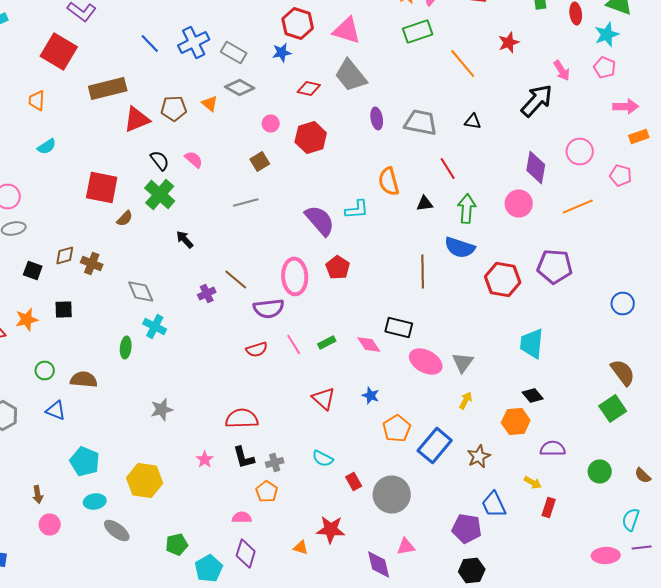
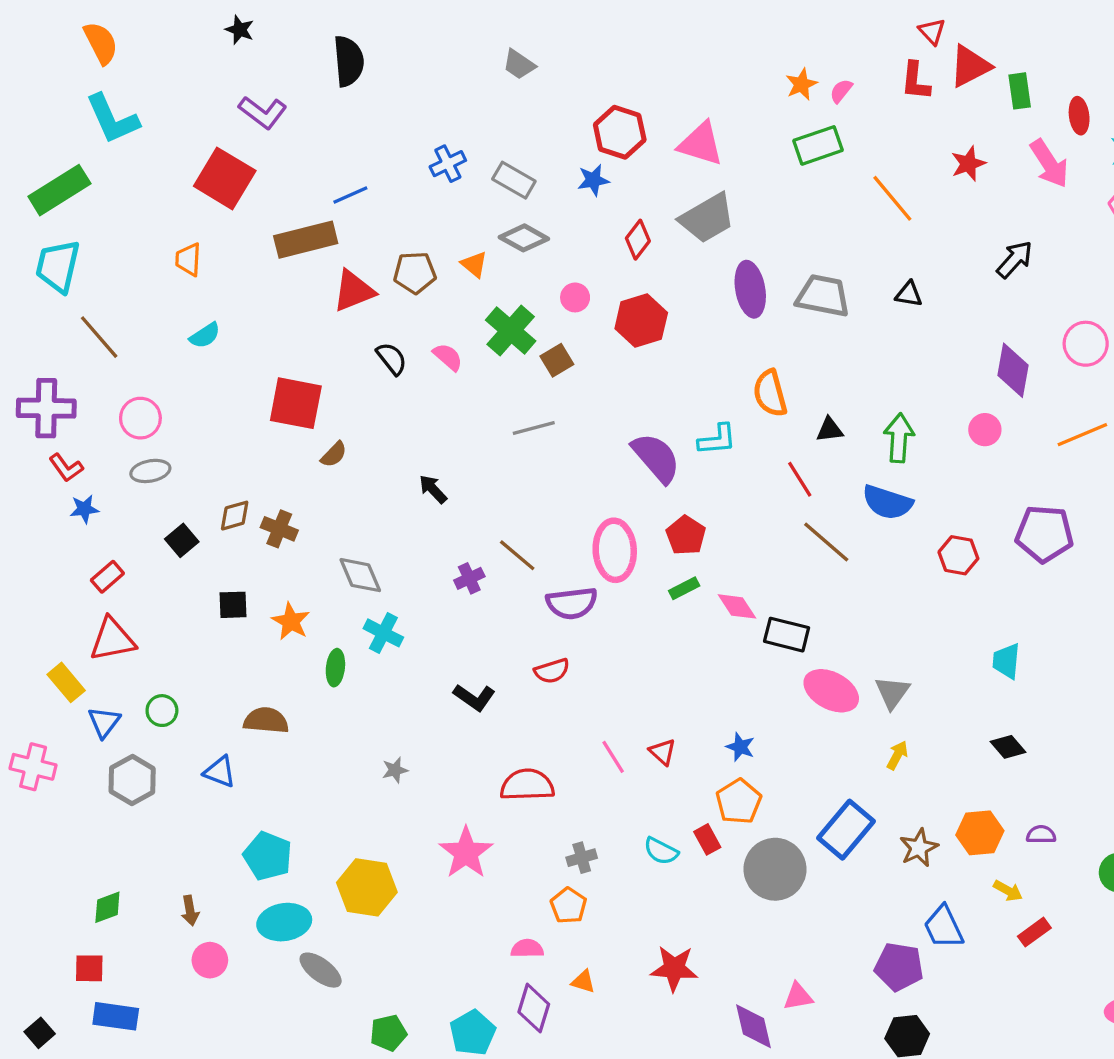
blue cross: (194, 42) -> (448, 164), size x0.7
blue line: (150, 44) -> (350, 195), moved, turned -70
pink arrow: (562, 70) -> (1049, 164), moved, size x1.4
gray trapezoid: (351, 76) -> (707, 218), turned -81
red diamond: (309, 88) -> (638, 240), turned -65
black arrow: (537, 100) -> (1015, 259), size x0.7
purple ellipse: (377, 118) -> (750, 289), size x1.5
red line: (448, 168) -> (800, 479), moved
green cross: (160, 194) -> (511, 331), moved
pink circle: (519, 204) -> (985, 430), size x0.7
black square: (33, 270) -> (182, 540), turned 30
brown line: (423, 272) -> (826, 542), turned -48
red hexagon: (503, 280) -> (958, 555), size x0.7
orange star: (27, 320) -> (291, 621), moved, turned -30
green rectangle: (327, 342) -> (684, 588), moved
pink line: (294, 344) -> (613, 757), moved
pink diamond: (369, 344) -> (737, 606), moved
cyan trapezoid: (532, 344) -> (1006, 661), size x0.7
green circle: (45, 370) -> (162, 711), moved
red triangle: (324, 398) -> (663, 752), size x0.7
gray star: (162, 410) -> (395, 770), size x0.7
orange hexagon: (516, 422) -> (980, 833), moved
orange pentagon: (397, 428) -> (739, 801), moved
purple semicircle: (553, 448) -> (1041, 835), size x0.7
black L-shape: (244, 458) -> (474, 697), moved, turned -40
pink star: (205, 460) -> (466, 853), size x1.8
red rectangle: (354, 482) -> (707, 839), moved
gray circle: (392, 494) -> (775, 869), moved
cyan ellipse: (95, 502) -> (284, 922), size x1.4
red rectangle: (549, 508) -> (1034, 932), turned 36
green pentagon: (177, 544) -> (388, 1033), moved
orange triangle: (301, 548) -> (583, 982), moved

